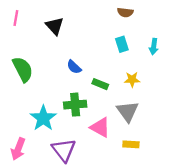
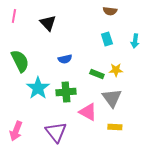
blue semicircle: (74, 67) -> (65, 59), turned -56
green rectangle: (100, 84) -> (97, 74), moved
cyan star: (43, 118) -> (38, 88), moved

